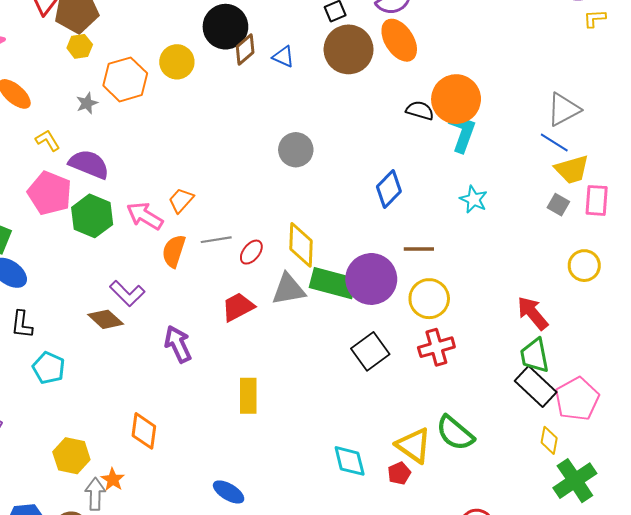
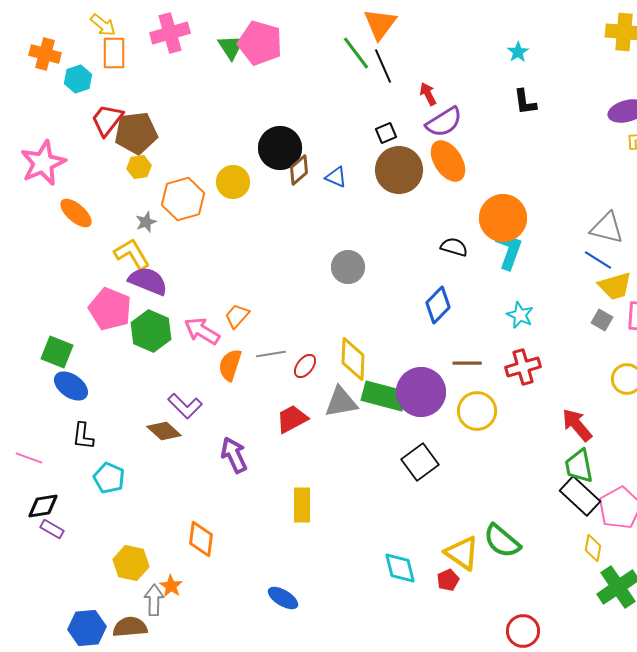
gray triangle: (564, 109) -> (607, 228), turned 42
black semicircle: (420, 110) -> (454, 247), moved
yellow L-shape: (48, 140) -> (132, 254), moved, size x1.5
red cross: (436, 347) -> (523, 367), moved

